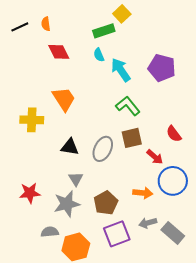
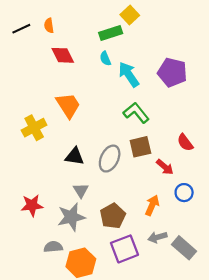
yellow cross: (32, 120) -> (34, 128), turned -30
blue circle: (173, 181) -> (184, 193), size x0.6
orange arrow: (143, 193) -> (152, 205), turned -72

